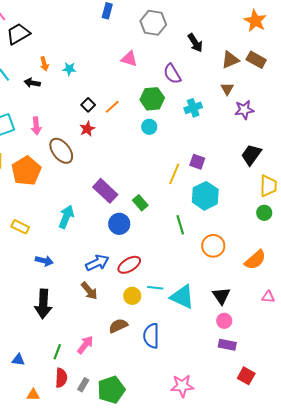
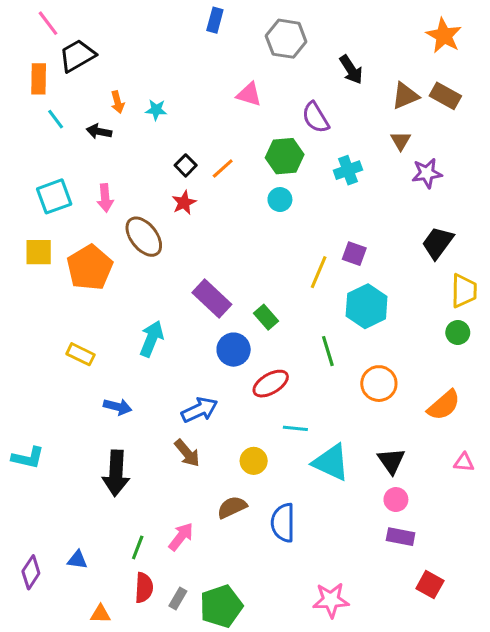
red ellipse: (129, 265) -> (271, 384), moved
cyan line: (155, 288) -> (295, 428), moved

